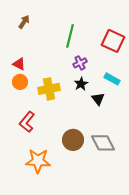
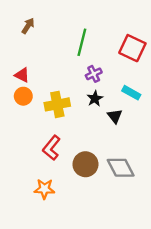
red L-shape: (27, 122) -> (51, 148), moved
orange star: (38, 161) -> (44, 189), size x0.7

